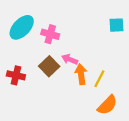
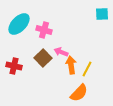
cyan square: (116, 25) -> (102, 14), moved
orange semicircle: (107, 105) -> (79, 93), moved

